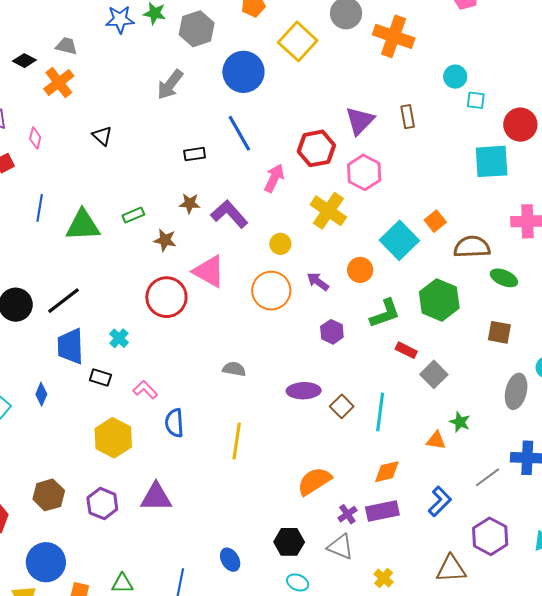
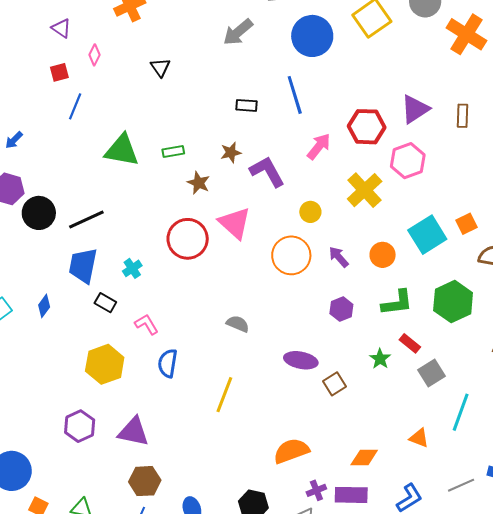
brown star: (190, 203) -> (231, 153), turned -30
blue line: (40, 208) -> (75, 106), moved
cyan line: (380, 412) -> (461, 412), moved
green star: (460, 422) -> (380, 359), moved
brown hexagon: (49, 495) -> (145, 481), moved

